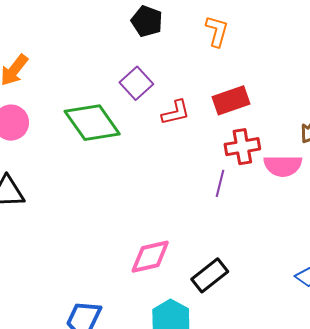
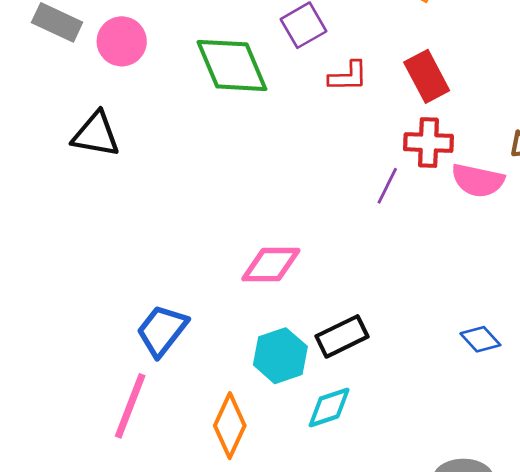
red rectangle: (231, 100) -> (427, 76), turned 69
black rectangle: (210, 275) -> (342, 336), moved

